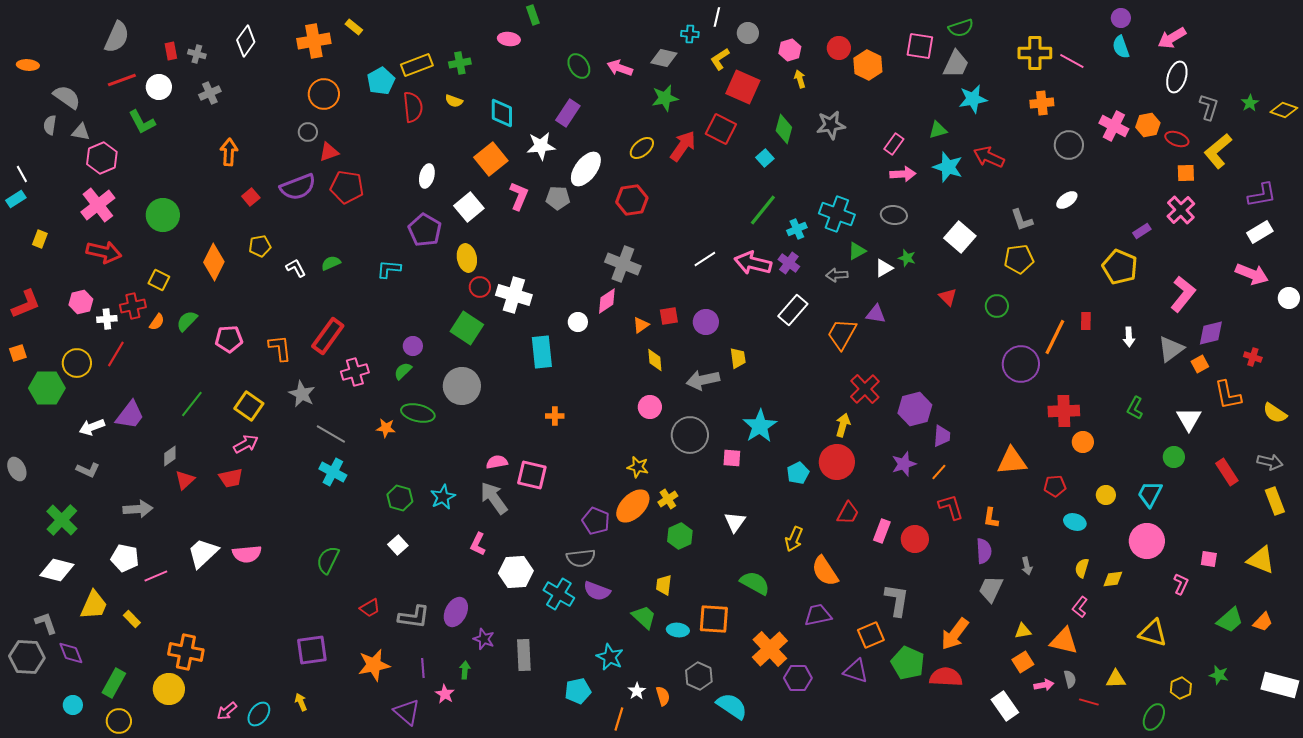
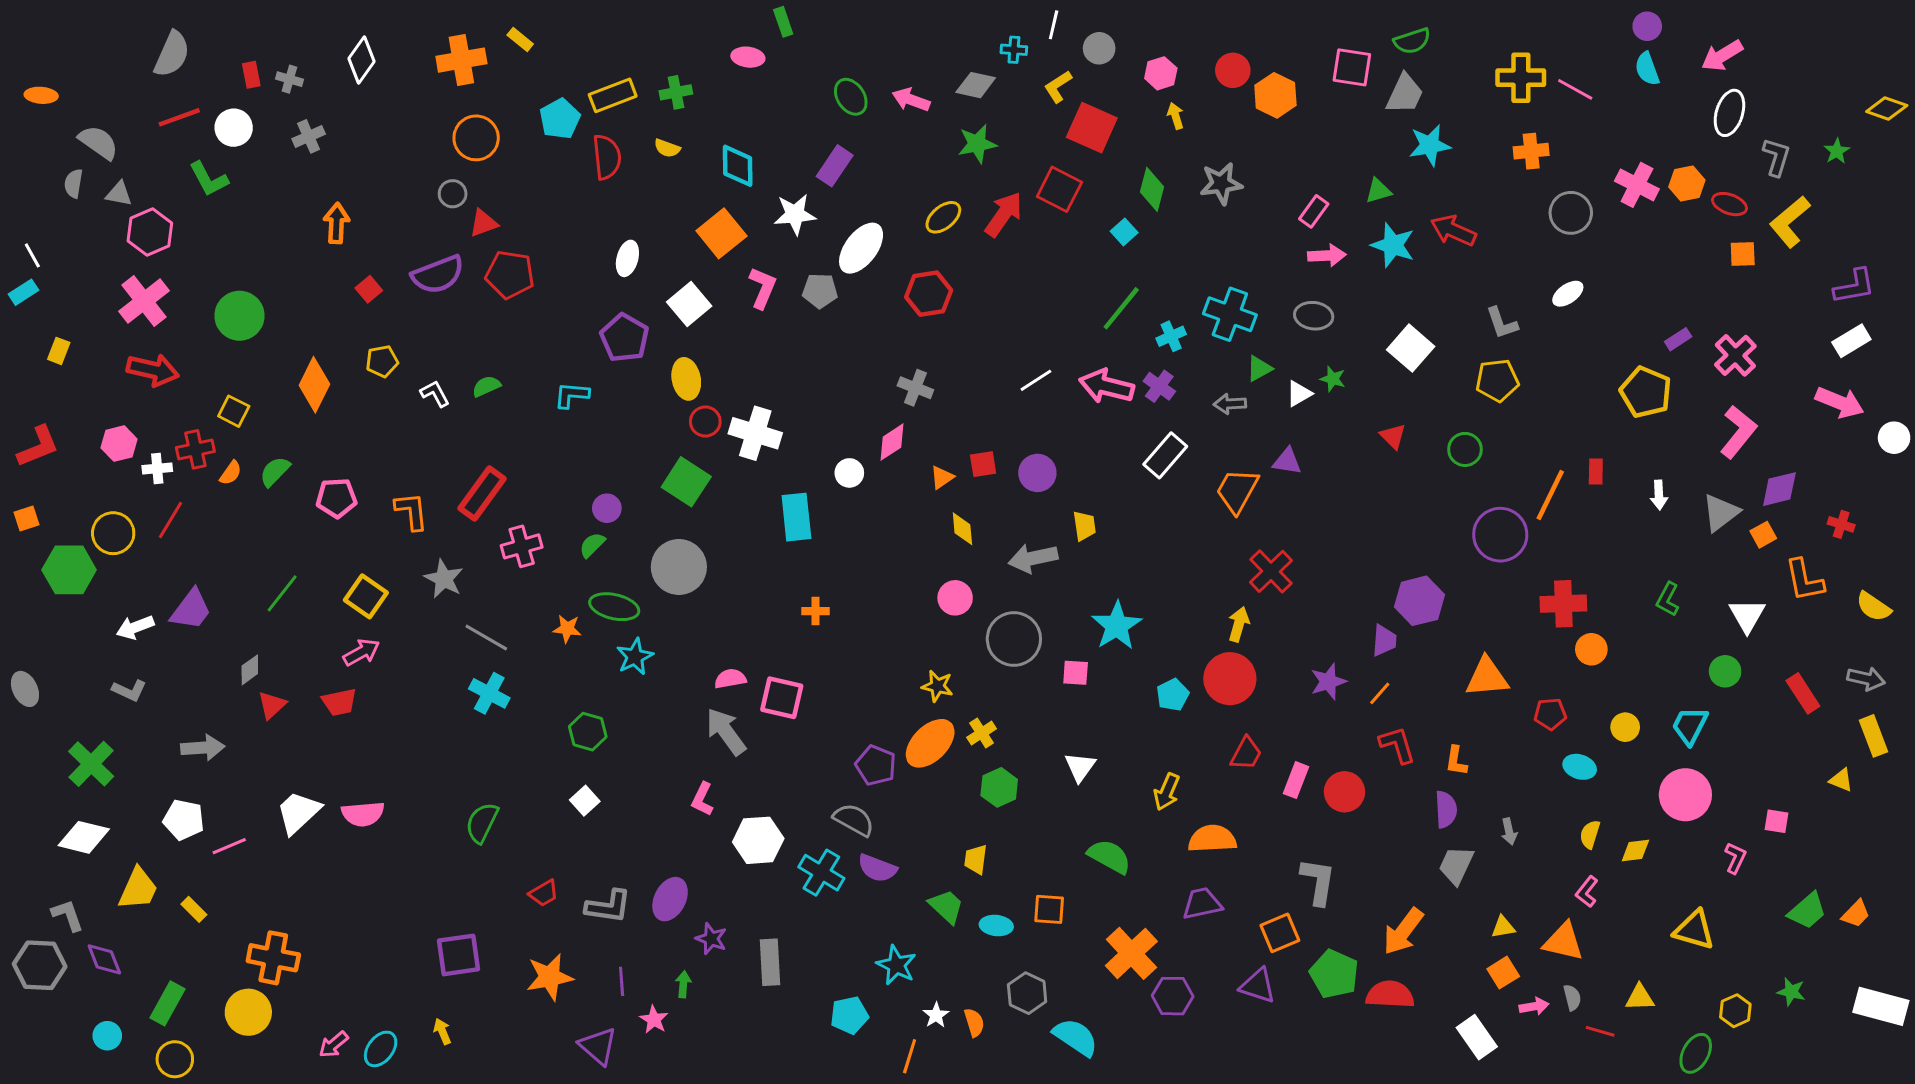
yellow diamond: (1284, 110) -> (1887, 109), moved
pink cross: (1181, 210) -> (1735, 355), moved
gray cross: (623, 264) -> (915, 388), size x0.7
purple hexagon: (915, 409) -> (1419, 601), moved
cyan star: (443, 497) -> (635, 657), moved
gray semicircle: (581, 558) -> (854, 820), turned -144
yellow triangle: (1261, 560) -> (1841, 780), moved, size x0.6
orange semicircle: (825, 571) -> (1212, 839), turned 120
orange square: (714, 619) -> (1049, 909), size x0.7

